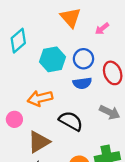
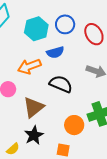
blue semicircle: (82, 83) -> (55, 52), moved

